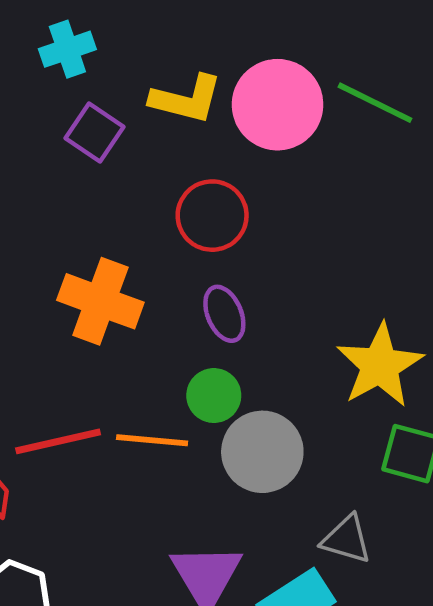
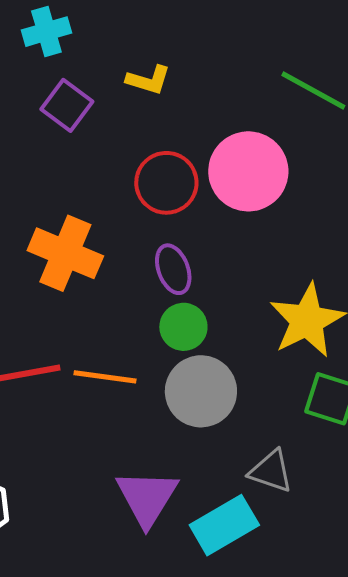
yellow L-shape: (186, 99) -> (148, 80), size x0.7
pink circle: (278, 105) -> (248, 171), moved
green circle: (214, 396) -> (183, 327), moved

